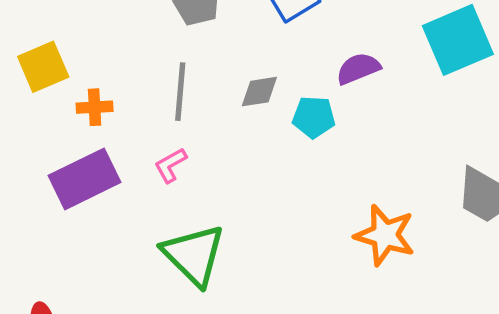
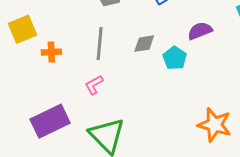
cyan pentagon: (314, 117) -> (175, 58), turned 30
purple rectangle: (84, 179) -> (50, 121), moved

